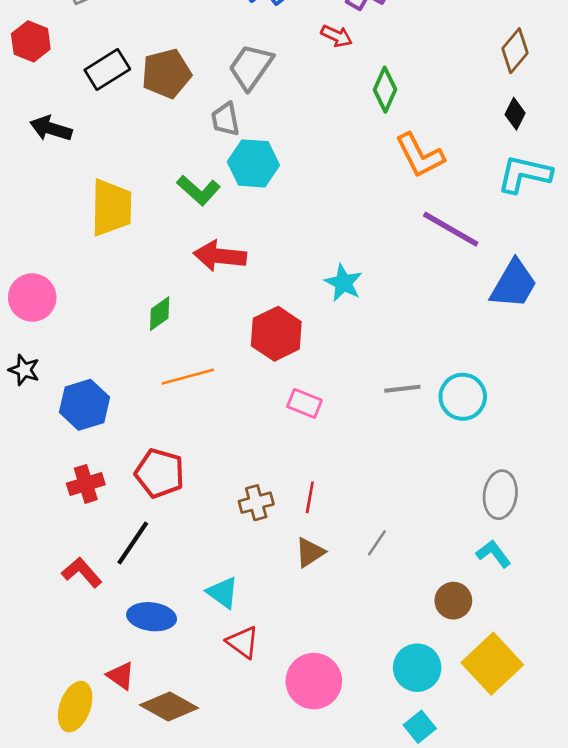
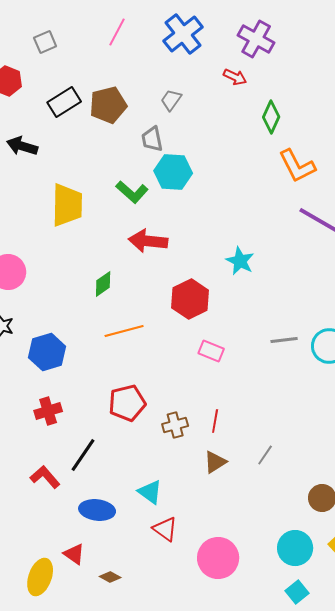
gray trapezoid: (251, 67) -> (171, 100), size x0.6
red pentagon: (160, 473) -> (127, 403), moved, turned -30
brown diamond: (169, 707) -> (110, 577), size x0.5

